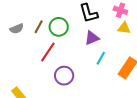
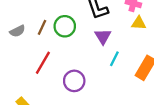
purple triangle: (92, 38) -> (103, 36), turned -35
red line: (48, 52) -> (43, 63), moved

